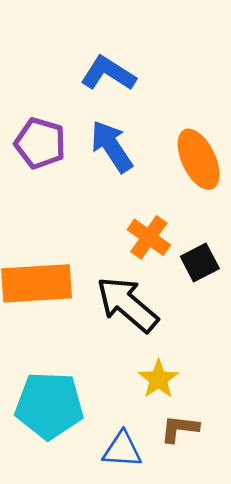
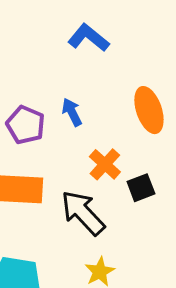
purple pentagon: (40, 143) -> (26, 125), moved
blue arrow: (112, 146) -> (72, 112), moved, size x0.7

